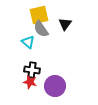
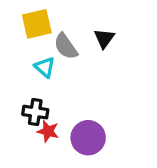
yellow square: (39, 15) -> (37, 24), moved
black cross: (32, 70) -> (35, 112), moved

